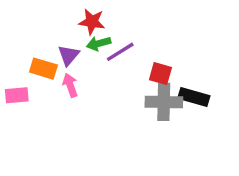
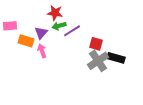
pink rectangle: (17, 95) -> (10, 26), moved
gray cross: (164, 102) -> (98, 61), turned -35

